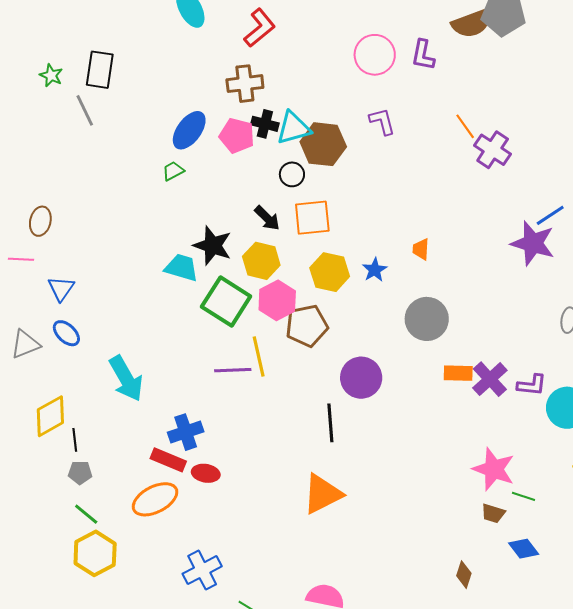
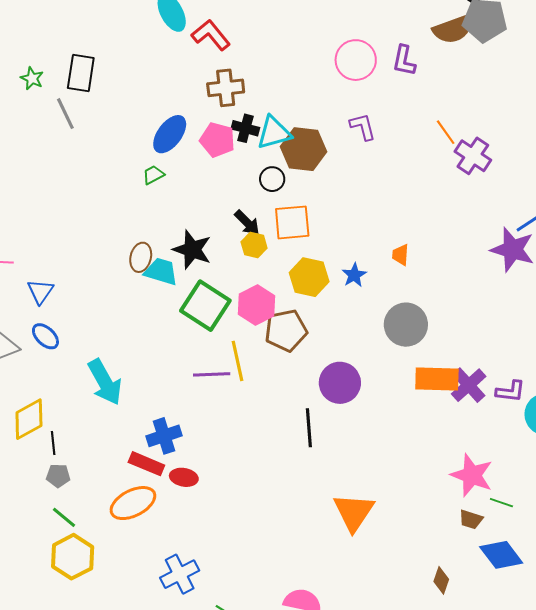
red L-shape: (260, 28) -> (211, 35), moved, turned -90
brown ellipse: (40, 221) -> (141, 257), moved
yellow hexagon: (261, 261) -> (254, 245), moved, size x0.7
orange rectangle: (458, 373) -> (437, 379), size x1.5
orange triangle: (322, 494) -> (354, 512), moved, turned -30
blue diamond: (524, 549) -> (501, 555), size x1.4

